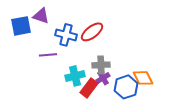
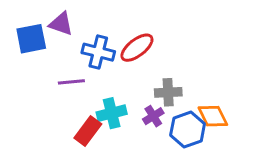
gray cross: (101, 65) -> (168, 92), moved
red rectangle: (89, 88) -> (88, 131), moved

